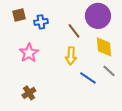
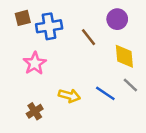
purple circle: (98, 16) -> (117, 19), size x0.7
blue cross: (41, 22) -> (49, 26), size x1.5
yellow arrow: (71, 56) -> (69, 96), moved, turned -78

